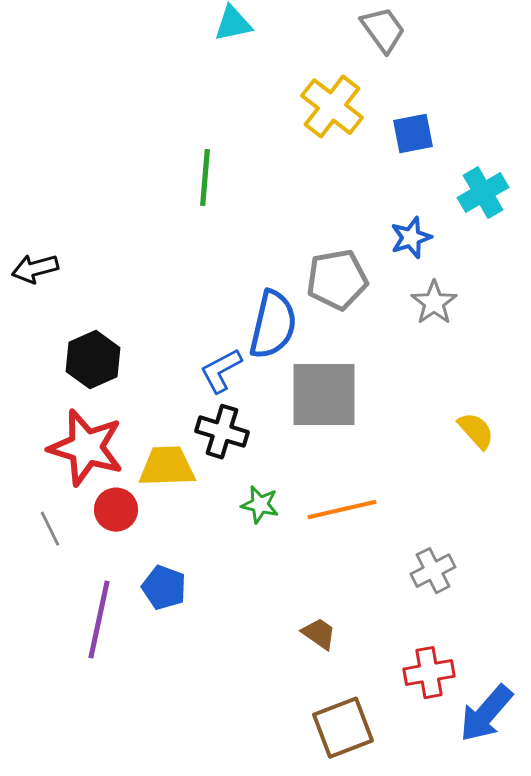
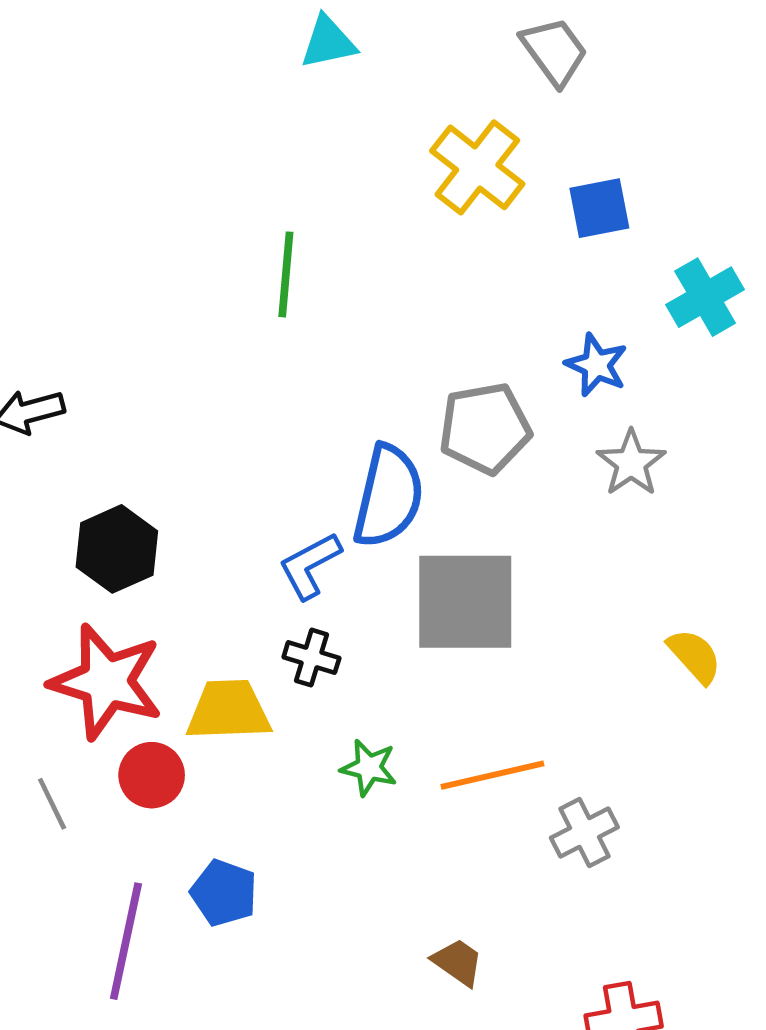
blue star: (411, 238) -> (596, 365), turned -30
black cross: (222, 432) -> (311, 658), size x0.7
gray cross: (433, 571) -> (584, 832), moved

